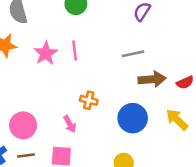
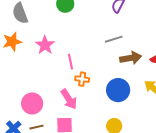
pink line: (75, 51) -> (71, 62), moved
pink arrow: (70, 124) -> (69, 99), size x1.5

